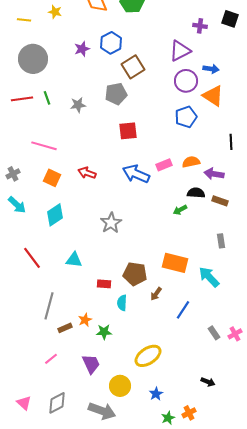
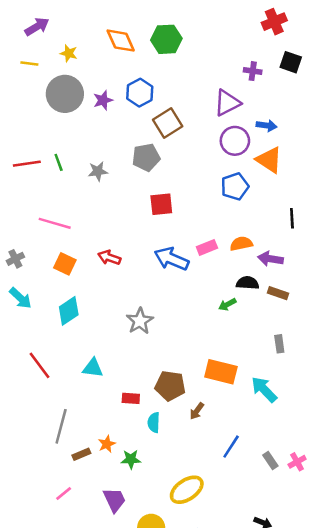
gray circle: (33, 59) -> (65, 94), moved
blue line: (183, 310) -> (231, 447), moved

